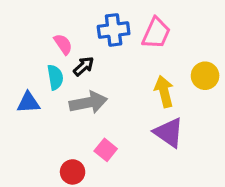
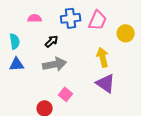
pink semicircle: (63, 44) -> (35, 18), moved, turned -56
yellow circle: (205, 76) -> (126, 33), moved
cyan semicircle: (55, 77) -> (15, 41), moved

